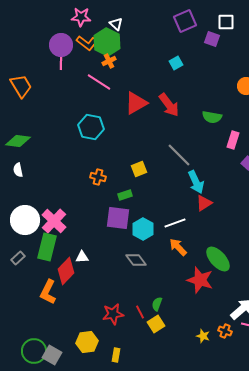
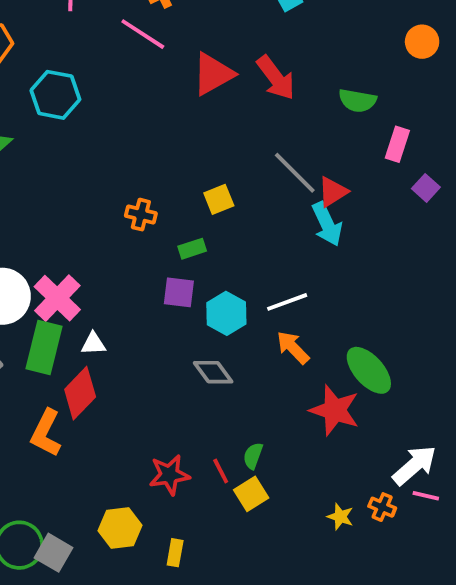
cyan hexagon: (91, 127) -> (55, 95), moved
red triangle: (204, 203) -> (333, 192), moved
purple square: (118, 218) -> (179, 292), size x0.7
white triangle: (82, 257) -> (93, 344), moved

